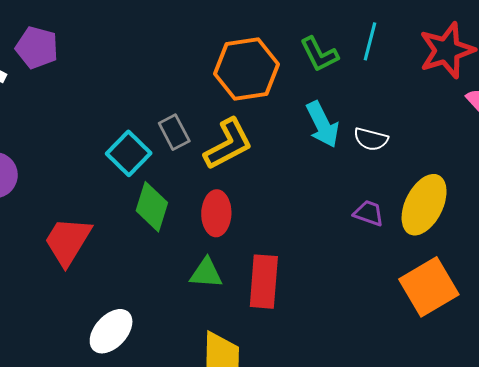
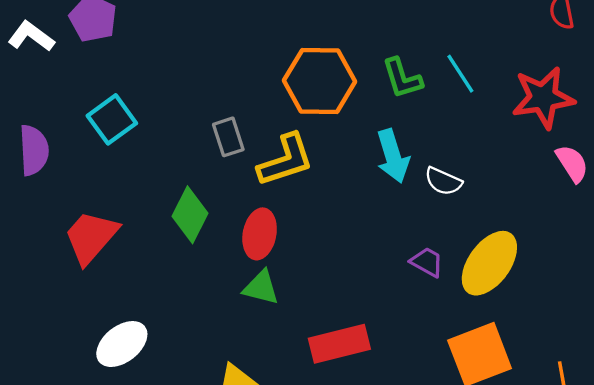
cyan line: (370, 41) -> (460, 74), turned -57
cyan square: (129, 153) -> (112, 119), moved
green triangle: (206, 273) -> (261, 288), moved
red rectangle: (264, 282) -> (339, 344), moved, turned 62

